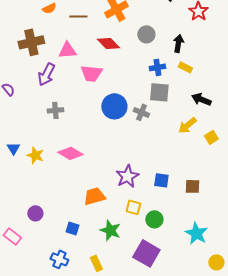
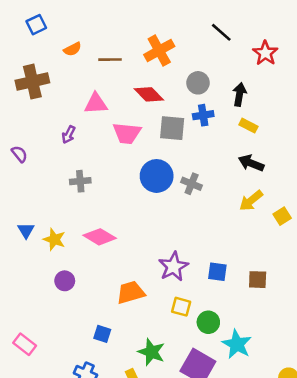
brown cross: (31, 42) -> (32, 82), moved
blue cross: (157, 67) -> (203, 115), moved
purple arrow: (46, 74) -> (69, 135), size x0.6
gray square: (159, 92) -> (172, 128), moved
black arrow: (201, 99) -> (251, 163), moved
purple circle: (35, 213) -> (65, 281), moved
green star: (110, 230) -> (151, 352), moved
cyan star: (196, 233) -> (237, 344), moved

